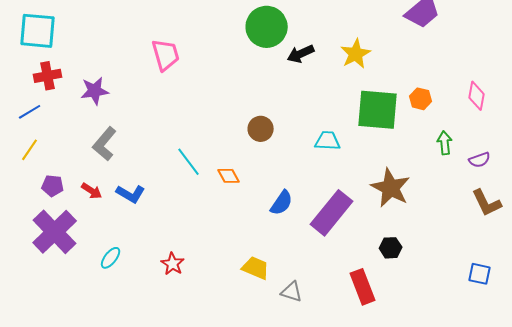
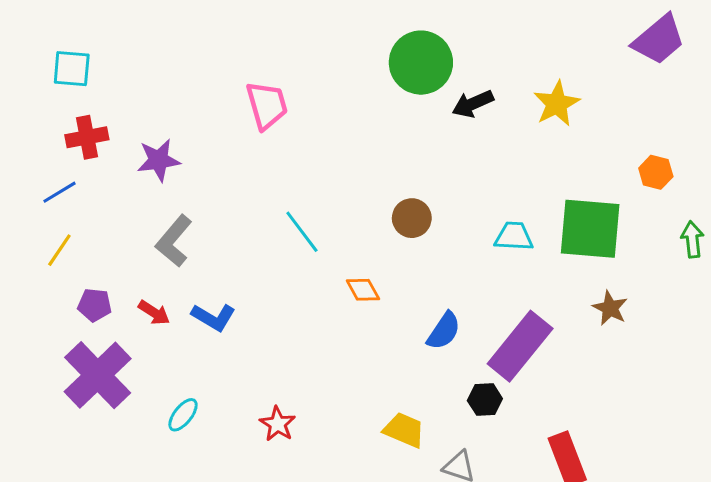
cyan square: (38, 31) -> (72, 69), size x0.7
green square: (378, 110) -> (590, 229), moved
cyan line: (189, 162) -> (302, 232), moved
brown star: (391, 188) -> (610, 308), size x0.6
black hexagon: (391, 248) -> (485, 400), moved

